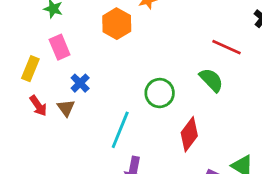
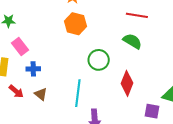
orange hexagon: (117, 24) -> (75, 24), moved
blue cross: (80, 83) -> (33, 69), moved, turned -32
brown triangle: (66, 108) -> (41, 94), moved

